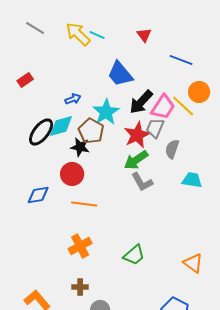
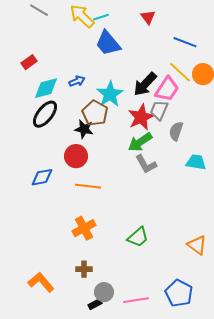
cyan line: (97, 35) -> (101, 17), turned -42
blue trapezoid: (120, 74) -> (108, 43), moved
yellow line: (183, 106) -> (180, 72), moved
cyan diamond: (61, 126) -> (46, 88), moved

